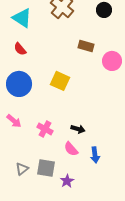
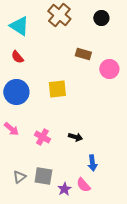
yellow square: (60, 81) -> (57, 89), turned -30
pink semicircle: (71, 149) -> (83, 185), moved

